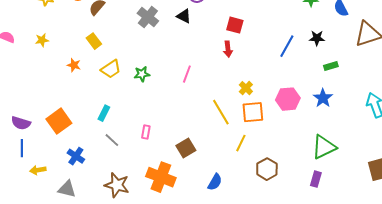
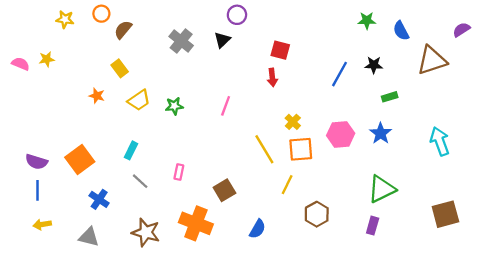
black triangle: (184, 16) -> (222, 40), turned 49
yellow star: (42, 40) -> (47, 59), moved
yellow arrow: (38, 170) -> (42, 224), moved

